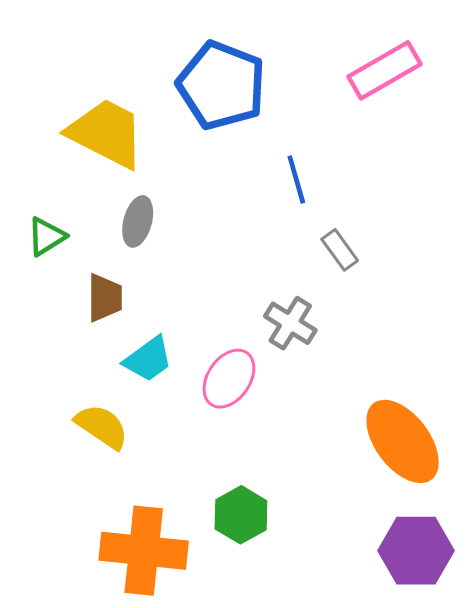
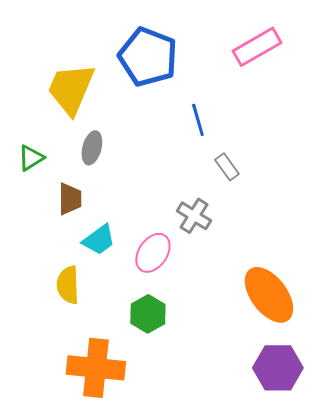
yellow trapezoid: (106, 133) -> (71, 89), turned -94
yellow semicircle: (102, 426) -> (68, 285), turned -126
green hexagon: (241, 515) -> (148, 314), moved

